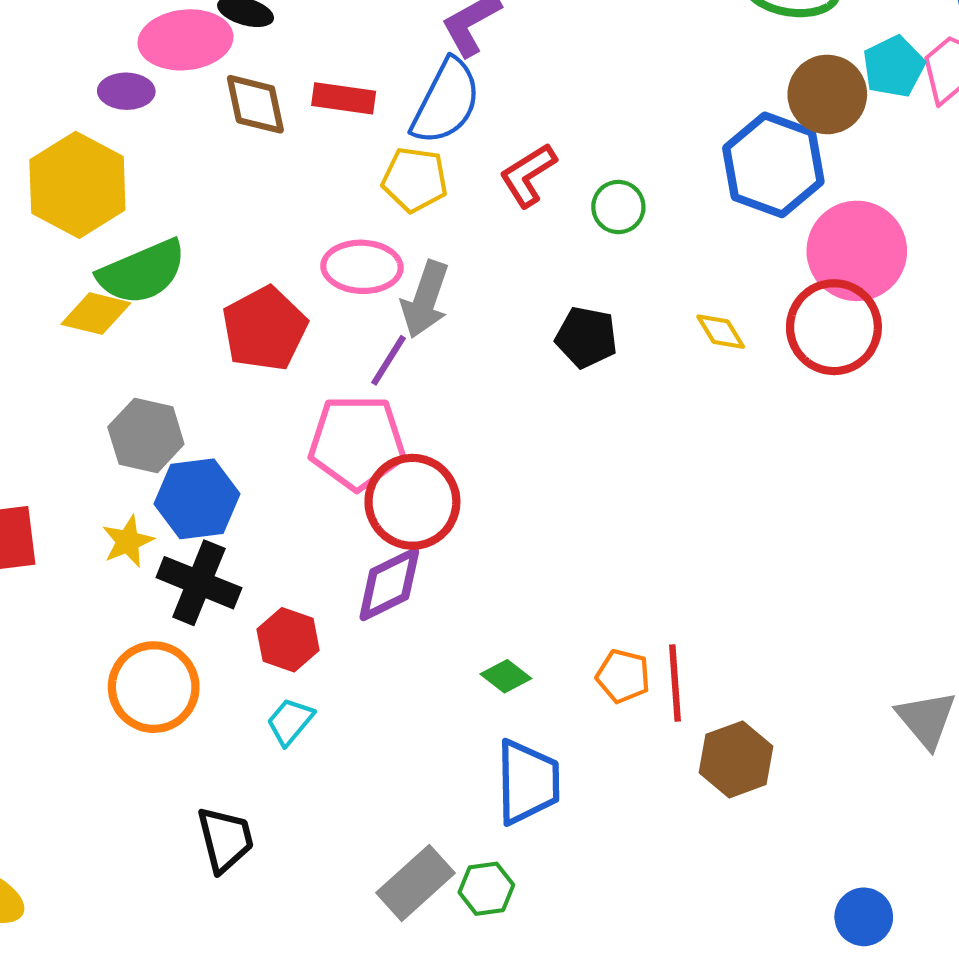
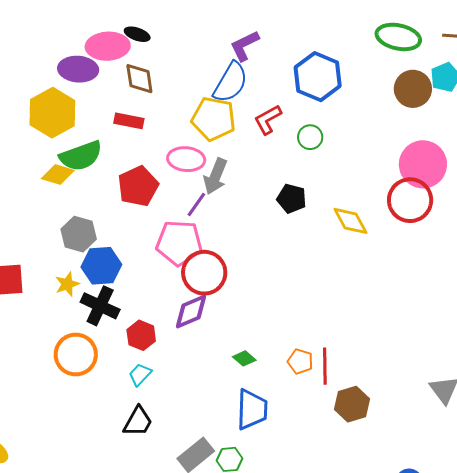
purple ellipse: (126, 91) -> (78, 69), size x1.5
red rectangle: (344, 98) -> (129, 121), moved
blue hexagon: (773, 165) -> (318, 77), moved
yellow pentagon: (415, 180) -> (214, 119), size x1.4
yellow diamond: (721, 332) -> (351, 221), moved, size x1.5
black trapezoid: (225, 839) -> (138, 421), moved, turned 40

